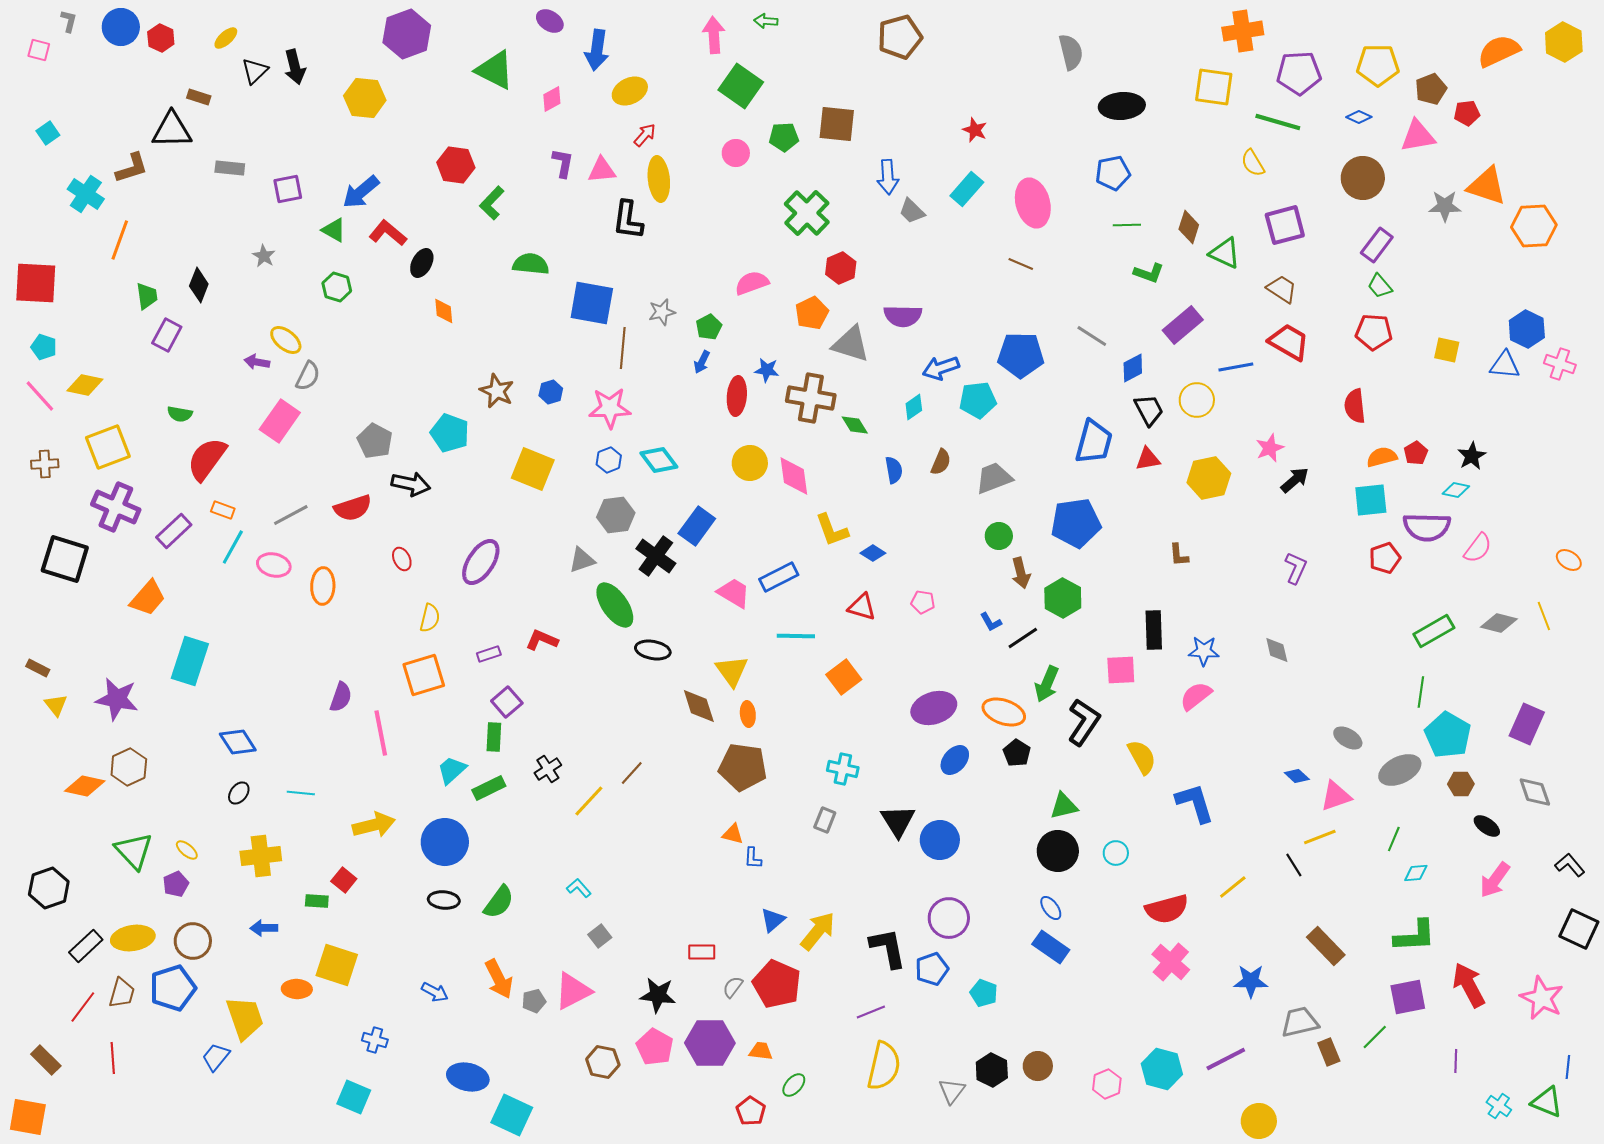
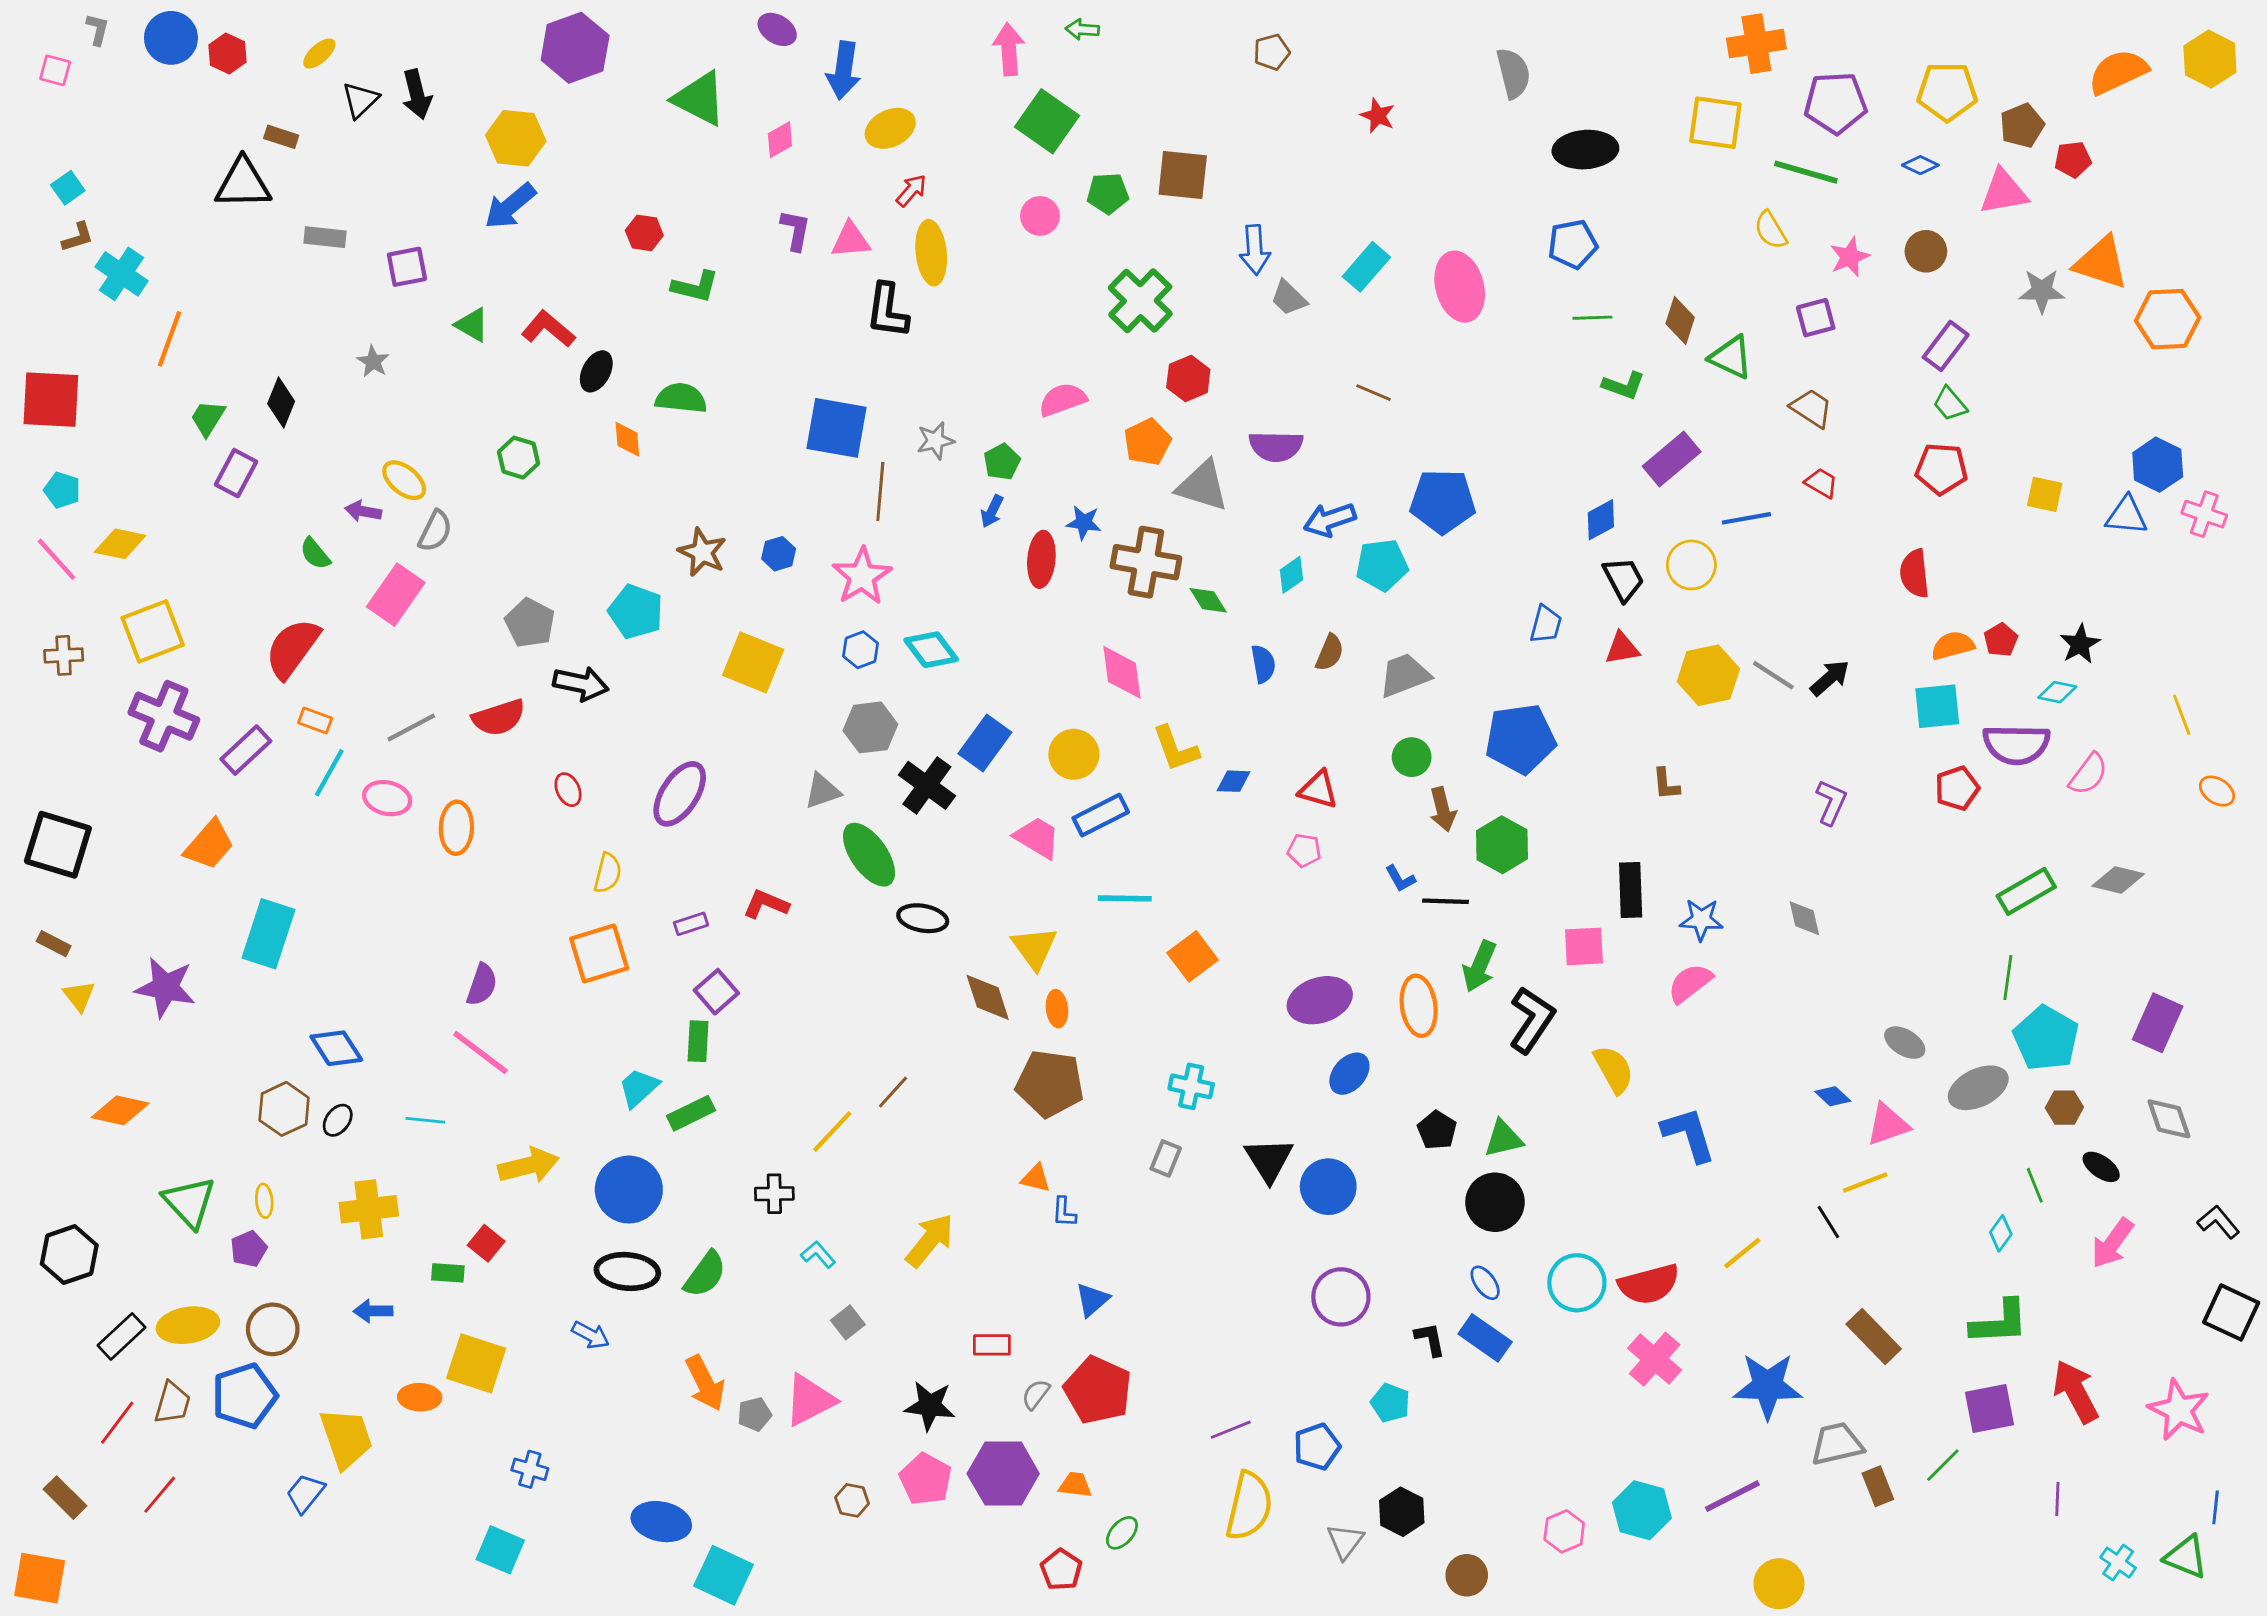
brown pentagon: (900, 37) -> (1272, 52), size x0.6
red star: (975, 130) -> (1378, 116), moved
red hexagon: (456, 165) -> (644, 233), size x0.7
brown L-shape: (132, 168) -> (78, 237), moved, size x0.7
brown circle: (1363, 178) -> (1926, 251), size x0.7
blue arrow: (361, 192) -> (510, 206), moved
green L-shape: (492, 203) -> (695, 287), turned -120
purple square: (1285, 225) -> (1816, 318), size x0.7
green semicircle: (531, 264) -> (681, 398), moved
brown line: (1021, 264) -> (1373, 393), moved
green hexagon: (337, 287) -> (519, 458), moved
green trapezoid: (147, 296) -> (208, 418), turned -140
gray line: (1092, 336) -> (1773, 675), moved
red trapezoid: (1289, 342) -> (1821, 483), size x0.6
pink star: (610, 408) -> (862, 576), turned -30
green semicircle: (180, 414) -> (315, 554), moved, turned 40
blue trapezoid: (1094, 442) -> (1546, 624), size x0.6
pink star: (1270, 448) -> (1850, 257), moved
yellow circle: (750, 463) -> (1074, 754), moved
blue diamond: (873, 553) -> (1234, 781), turned -30
black square: (65, 559) -> (58, 845), moved
red triangle: (862, 607) -> (1318, 790), moved
yellow line: (1544, 616) -> (2182, 715), moved
black line: (1023, 638) -> (1446, 901), turned 36
orange ellipse: (1004, 712) -> (1419, 1006), turned 63
pink line: (381, 733) -> (480, 1052), moved, turned -42
black pentagon: (1017, 753) -> (1437, 1130), moved
brown hexagon: (129, 767) -> (284, 1109), moved
black cross: (548, 769) -> (774, 1194), moved, turned 32
green line: (1394, 839) -> (2035, 1185), moved, turned -45
yellow ellipse: (187, 850) -> (264, 1201), turned 45
cyan circle: (1116, 853) -> (1577, 1283), moved, size x1.6
cyan diamond: (1416, 873) -> (2001, 1233), turned -50
black ellipse: (444, 900) -> (627, 1271), size x1.4
yellow arrow: (818, 931) -> (930, 1240), moved
black L-shape: (888, 948) -> (1430, 1339), moved, size x0.6
blue pentagon: (932, 969) -> (1317, 1447), moved
blue star: (1251, 981) -> (1768, 1386), size x1.4
blue arrow: (435, 992) -> (591, 1335), moved
red line: (113, 1058) -> (160, 1495), turned 44
brown hexagon: (603, 1062) -> (852, 1500), size x0.7
brown circle: (1038, 1066) -> (1467, 1575), moved

